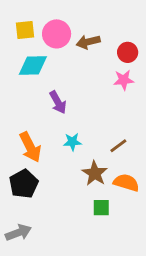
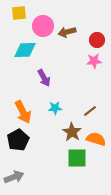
yellow square: (25, 30) -> (19, 13), moved
green square: (101, 208) -> (77, 158), size x1.5

